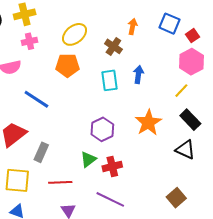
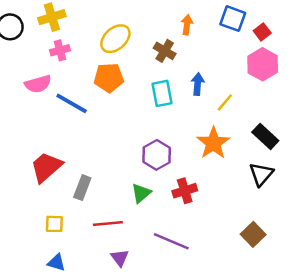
yellow line: (181, 91) -> (225, 103), moved
blue line: (36, 99) -> (72, 103), moved
black triangle: (185, 150) -> (261, 174), turned 50
red cross: (112, 166) -> (185, 191), moved
yellow square: (17, 180) -> (54, 224), size x0.6

